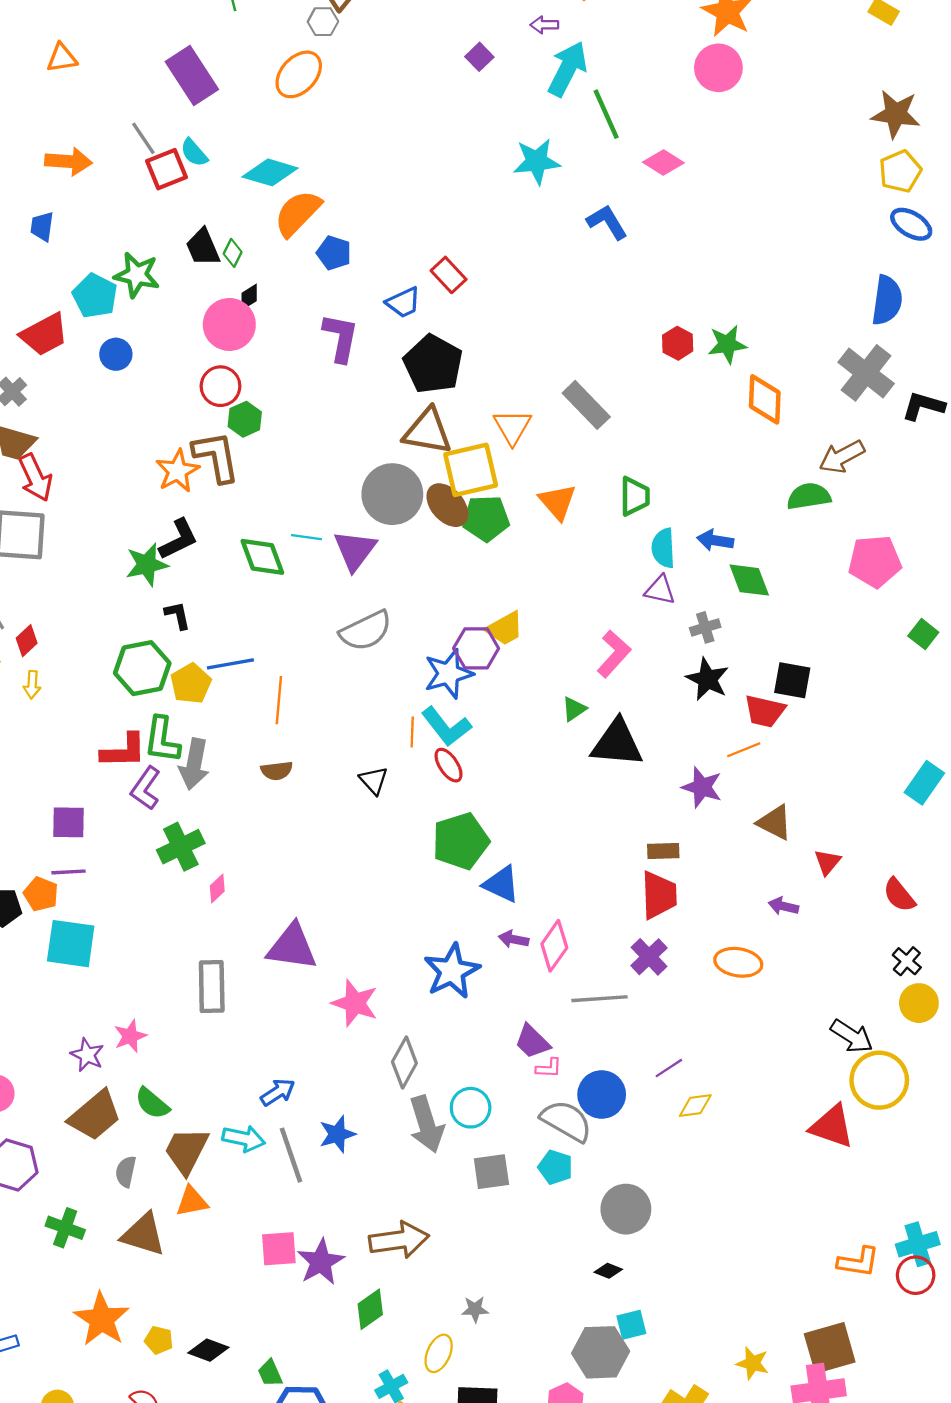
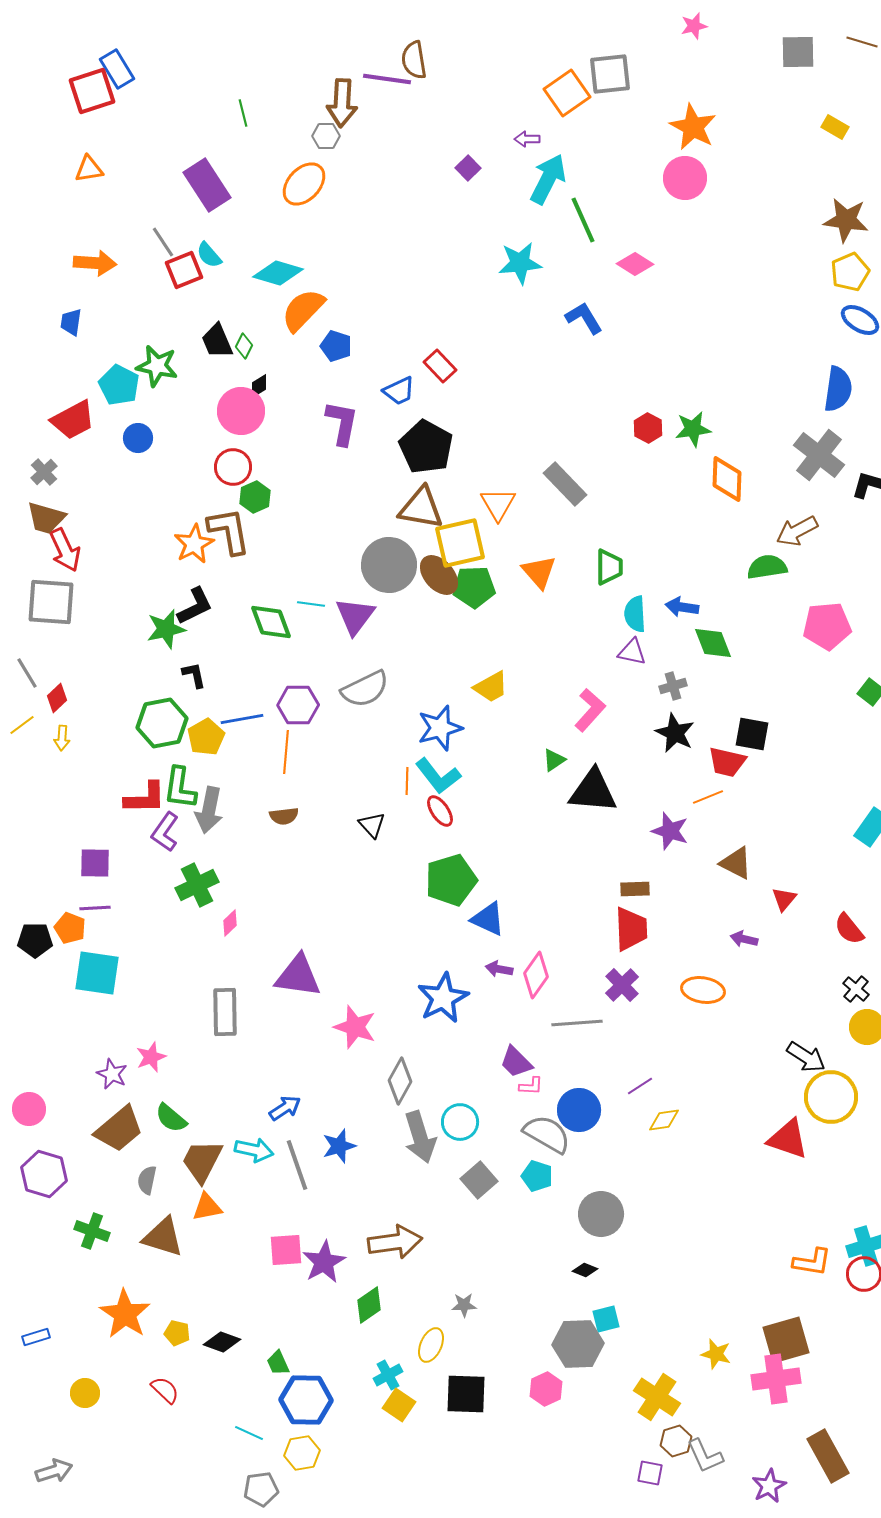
purple hexagon: (476, 648) -> (298, 705), moved
gray square: (491, 1172) -> (479, 1180), turned -33

